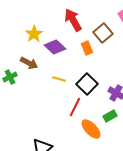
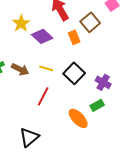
brown arrow: (29, 63) -> (20, 69), moved
red line: (75, 107) -> (43, 96), moved

